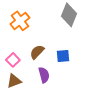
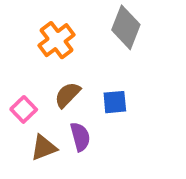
orange cross: (20, 21) -> (57, 40), moved
brown triangle: (14, 81) -> (44, 148), moved

